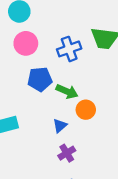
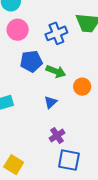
orange circle: (86, 110) -> (82, 87), moved
purple cross: (67, 153) -> (57, 136), moved

